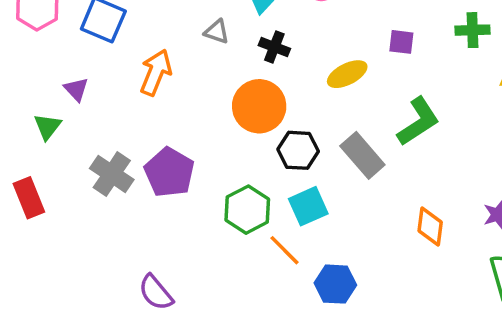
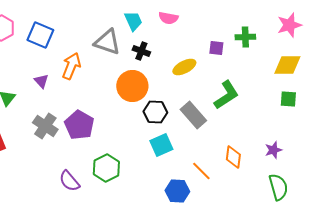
green cross: (473, 30) -> (245, 37), moved
gray triangle: (217, 32) -> (107, 42), size x1.8
purple triangle: (76, 89) -> (41, 81), moved
green hexagon: (247, 210) -> (106, 168), moved
orange line: (285, 250) -> (201, 171), moved
purple semicircle: (156, 293) -> (69, 181), moved

